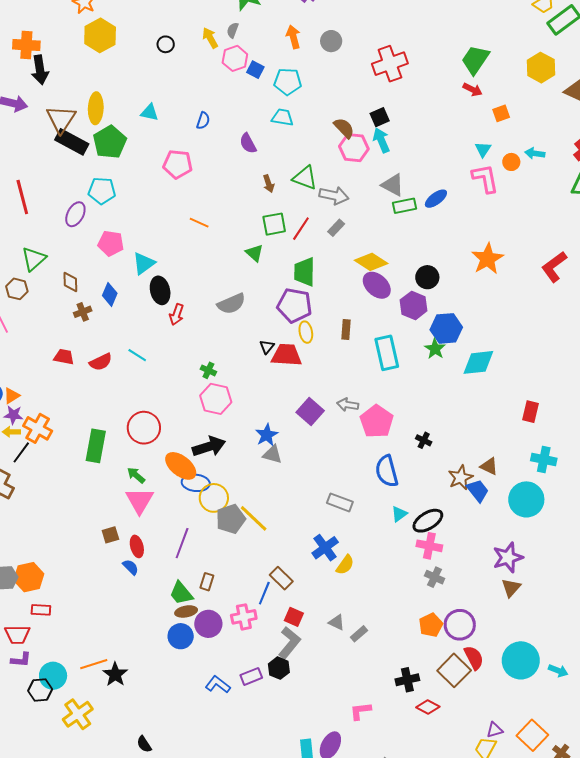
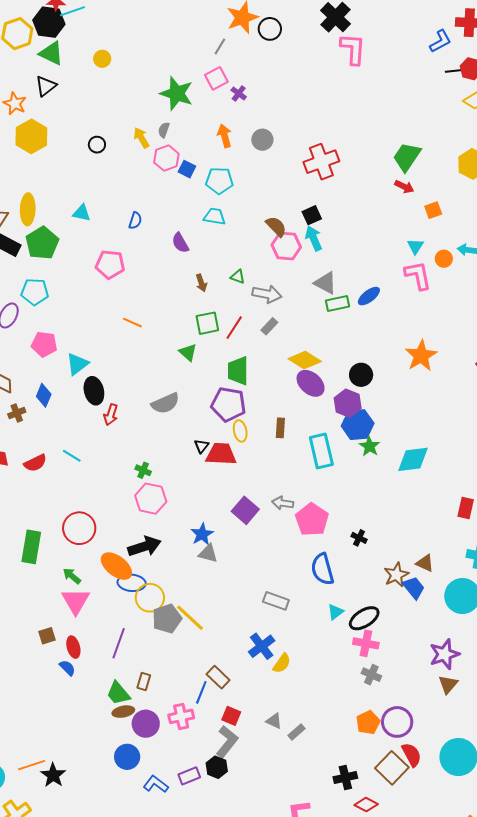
green triangle: (305, 178) -> (238, 277), size x0.6
blue hexagon: (446, 328) -> (358, 425), moved
blue circle: (181, 636) -> (127, 757), moved

